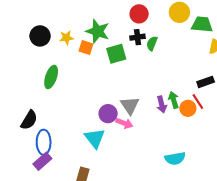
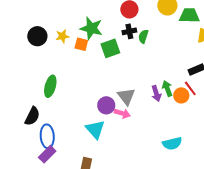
green ellipse: (51, 77) -> (50, 86), moved

